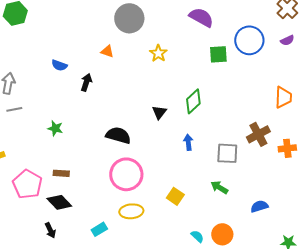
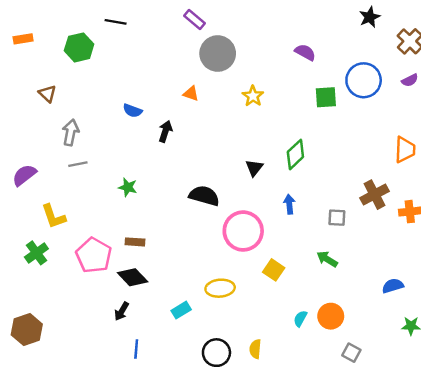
purple semicircle: (201, 17) -> (305, 52), size x0.7
gray square: (227, 153) -> (337, 218), size x0.7
pink circle: (126, 174) -> (243, 231), moved
blue semicircle: (259, 206) -> (393, 286), moved
black arrow: (50, 230) -> (122, 311), turned 56
cyan semicircle: (197, 236) -> (300, 319), turned -104

